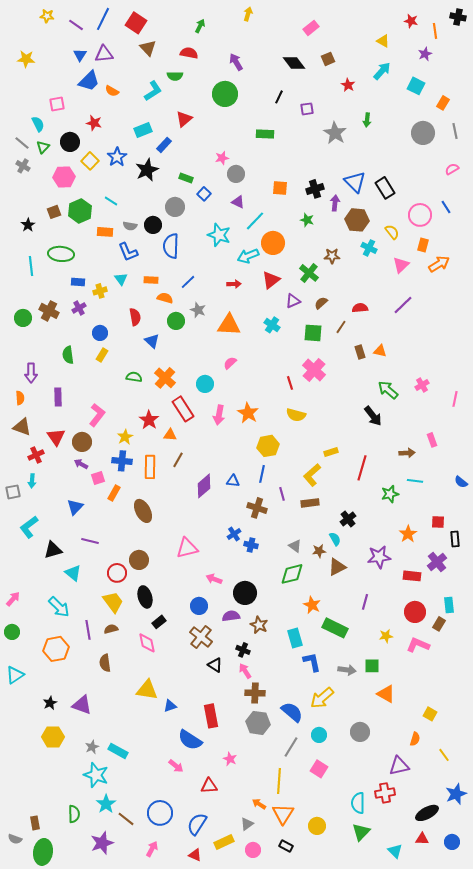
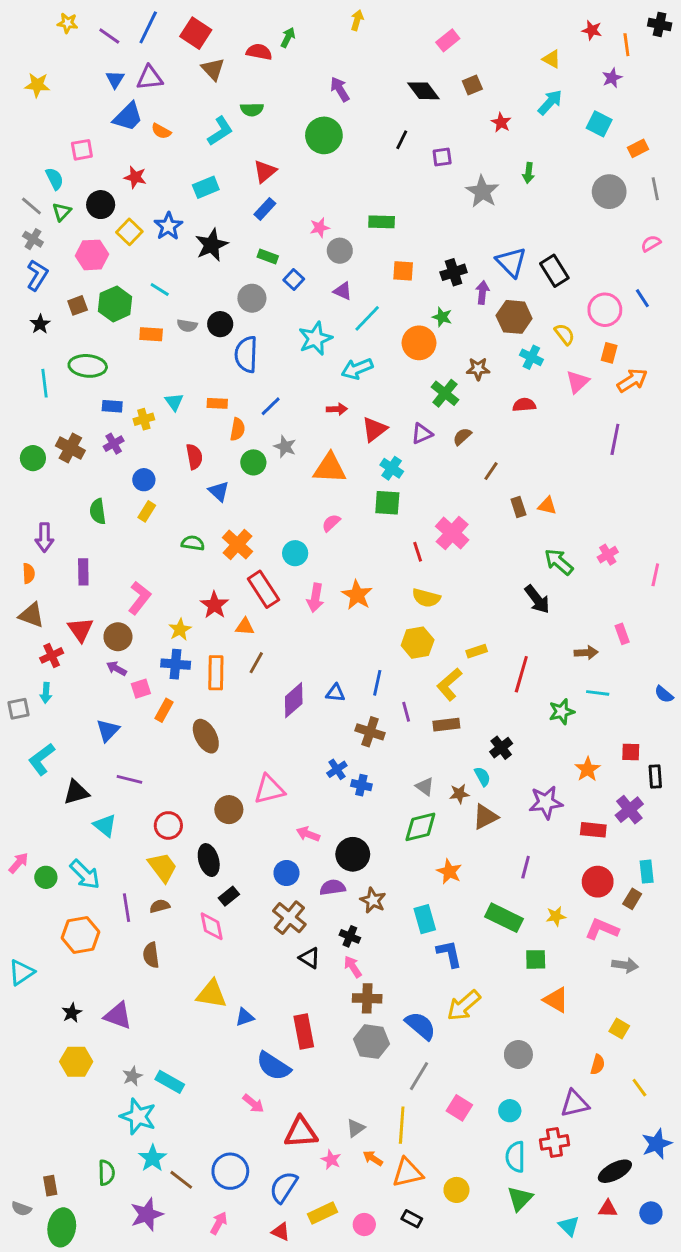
red semicircle: (189, 53) -> (259, 52), moved
orange rectangle: (443, 103) -> (638, 148), turned 32
green rectangle: (265, 134) -> (382, 222), moved
blue rectangle: (164, 145) -> (265, 209), moved
cyan star: (219, 235) -> (315, 339), turned 30
orange circle: (273, 243) -> (419, 343), moved
blue L-shape: (128, 252) -> (37, 275), moved, turned -125
red triangle: (271, 280) -> (374, 429), moved
orange semicircle: (165, 298) -> (237, 429), turned 84
purple line: (403, 305) -> (615, 439), moved, turned -35
red semicircle: (360, 308) -> (524, 405), moved
green square: (313, 333) -> (387, 503), moved
yellow hexagon: (268, 446) -> (418, 643), moved
brown circle: (139, 560) -> (229, 810), moved
green rectangle: (335, 628) -> (504, 918), moved
green circle: (12, 632) -> (46, 877), moved
gray arrow: (347, 670) -> (625, 965), moved
cyan circle: (319, 735) -> (510, 1111), moved
pink star: (230, 759) -> (331, 1160), moved
red triangle: (209, 786) -> (301, 1132), size x1.4
orange triangle: (283, 814) -> (407, 1173), turned 45
gray triangle: (247, 824) -> (356, 1128), moved

